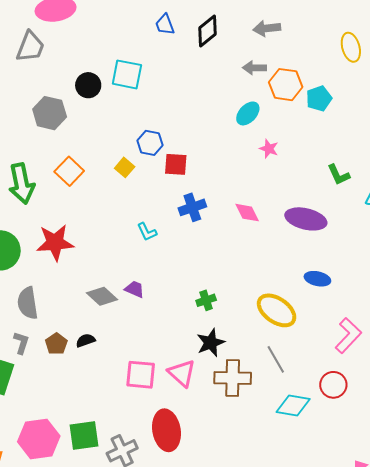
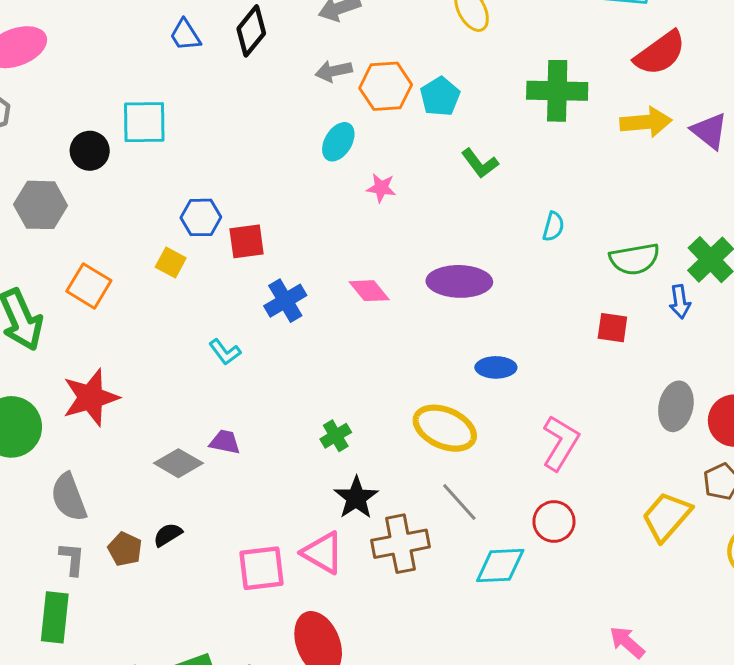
green L-shape: (338, 175) -> (480, 163), moved

